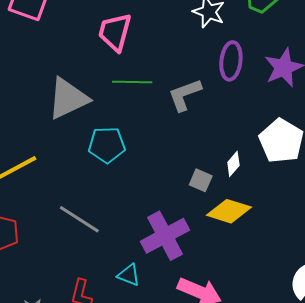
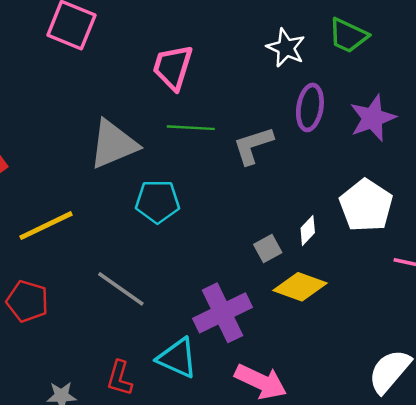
gray square: (201, 180) -> (268, 248), turned 35
cyan triangle: (129, 275) -> (177, 358), size x1.5

